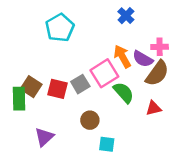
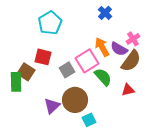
pink cross: (160, 47) -> (133, 39), turned -32
red square: (57, 89) -> (43, 57), moved
brown circle: (90, 120) -> (75, 100), size x1.6
purple triangle: (44, 137) -> (52, 106), moved
cyan square: (107, 144) -> (89, 120), turned -32

